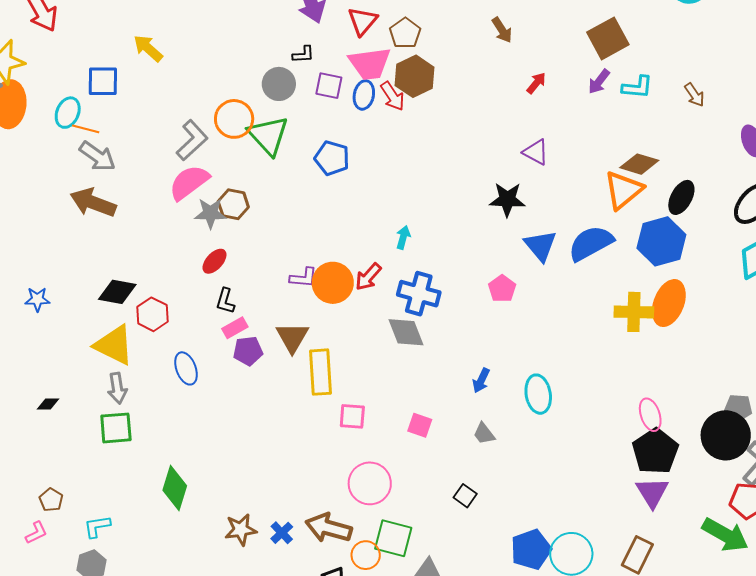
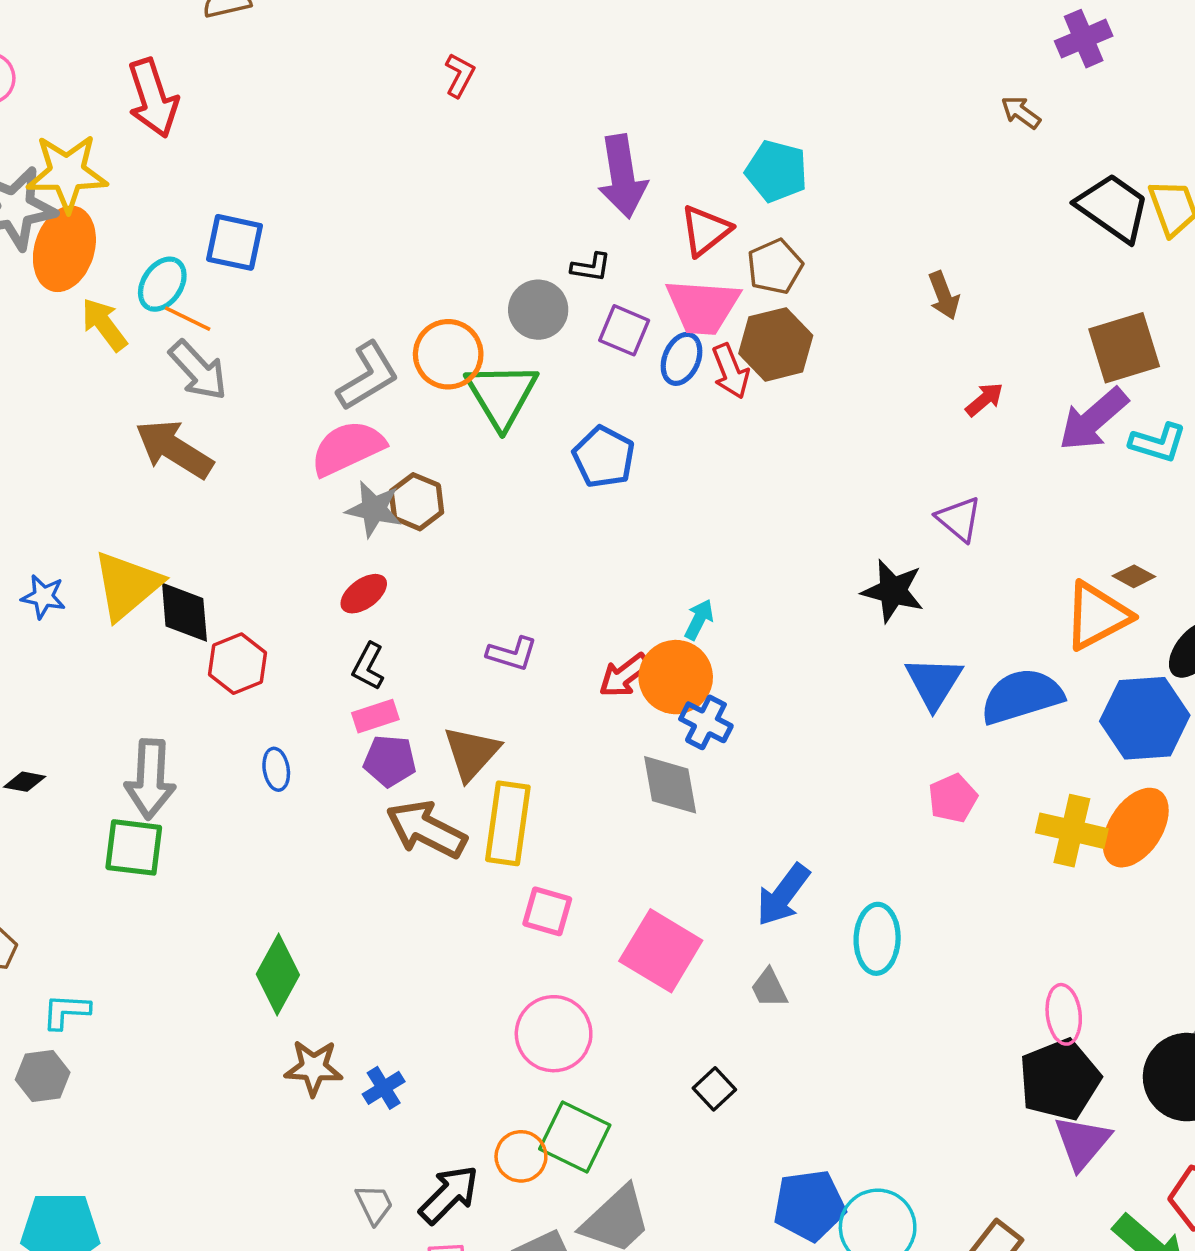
yellow arrow: (148, 48) -> (104, 325), moved
purple arrow: (599, 82) -> (1093, 419), size x1.6
brown diamond: (639, 164) -> (1134, 576), size x0.6
orange circle: (333, 283) -> (676, 677), moved
pink pentagon: (502, 289) -> (953, 798), moved
black diamond: (117, 292) -> (184, 612), turned 63
blue cross: (419, 294) -> (706, 722), size x0.7
yellow triangle: (114, 345) -> (127, 585), moved, turned 42
blue ellipse: (186, 368) -> (276, 769), size x0.7
blue arrow: (481, 380) -> (783, 895), size x1.5
gray arrow: (117, 388) -> (150, 779), size x1.4
pink square: (420, 425) -> (661, 951), size x1.8
green diamond: (175, 488) -> (278, 975), moved
purple triangle: (652, 492) -> (1082, 1142), moved
brown arrow: (329, 528) -> (426, 829), moved

